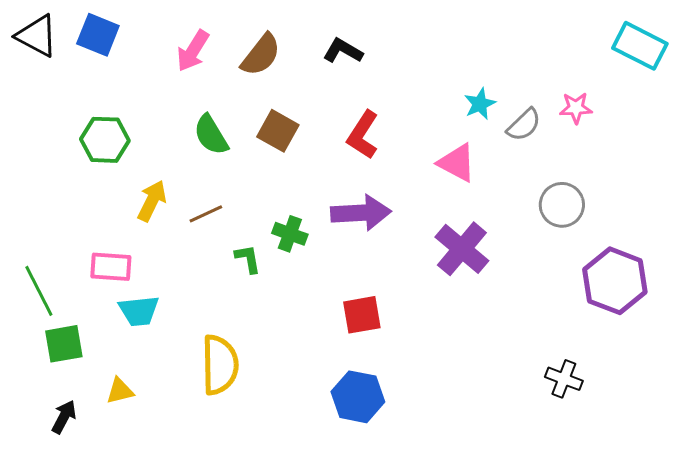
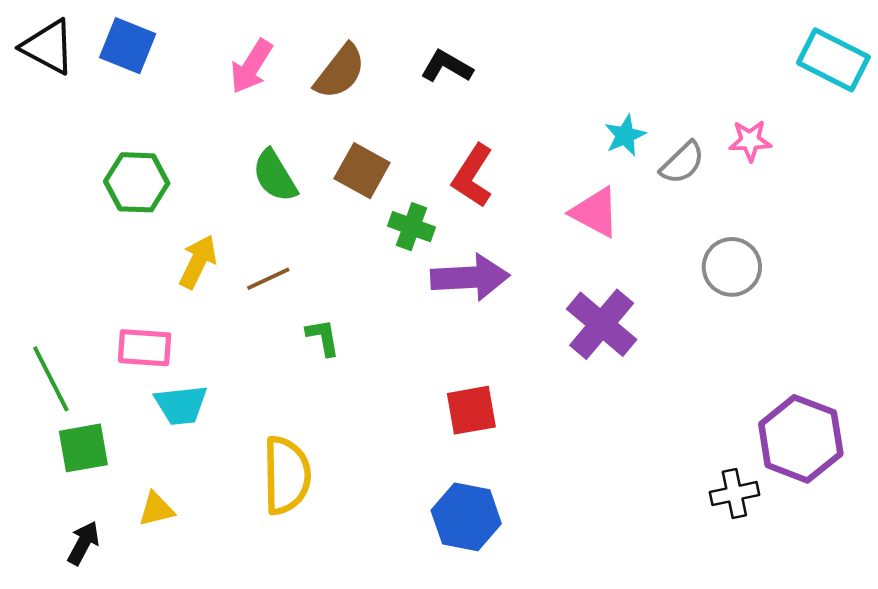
green cross: (290, 234) -> (411, 227), moved
purple hexagon: (615, 281) -> (801, 439), moved
black cross: (564, 379) -> (734, 494), turned -33

